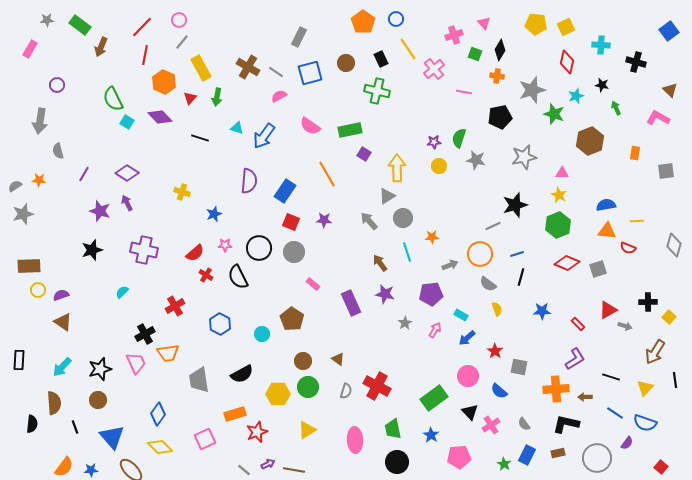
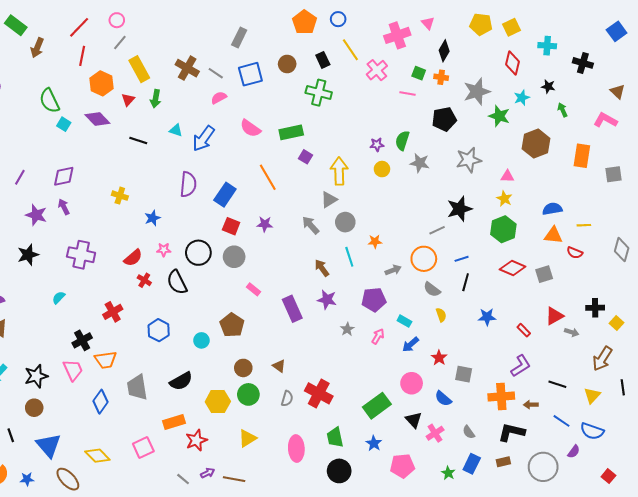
pink cross: (454, 35) -> (397, 35), size x1.4
green square: (475, 54) -> (419, 73), moved
orange rectangle: (635, 153) -> (582, 156), size x1.6
purple diamond: (127, 173) -> (64, 176), turned -45
blue diamond: (158, 414) -> (100, 402), moved

